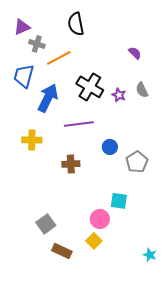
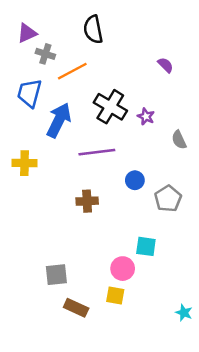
gray semicircle: (142, 90) -> (179, 140), moved
yellow cross: (32, 140) -> (25, 163), moved
gray square: (46, 224) -> (56, 275), turned 30
yellow square: (94, 241) -> (115, 295), turned -35

